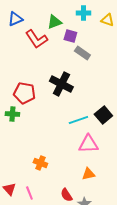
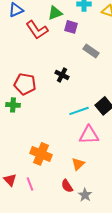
gray rectangle: (82, 53) -> (91, 51), moved
black cross: (61, 84) -> (62, 75), size x0.6
orange cross: (40, 163) -> (41, 154), size x1.5
orange triangle: (88, 174) -> (78, 164), moved, turned -32

